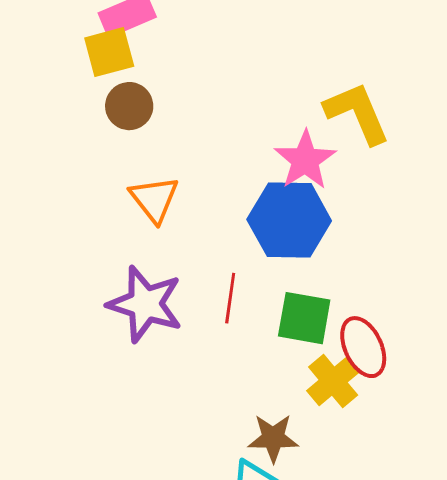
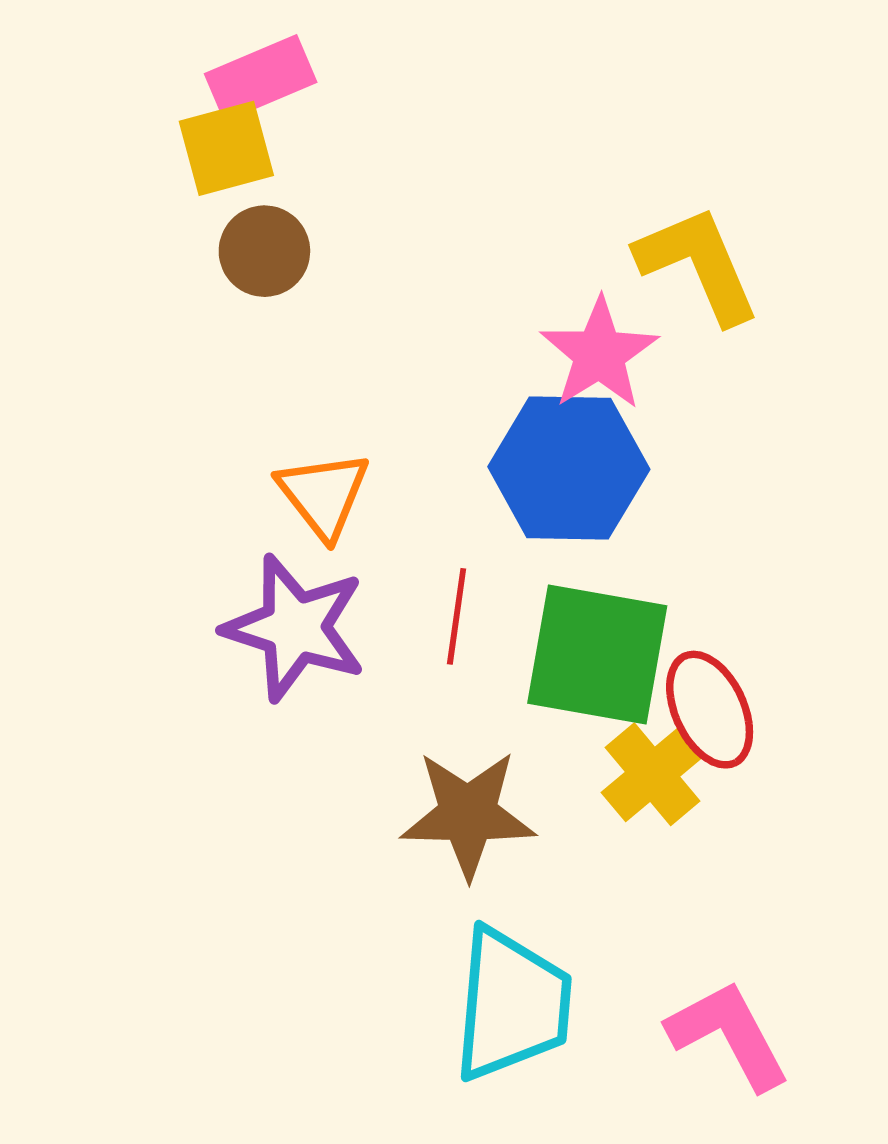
orange triangle: (154, 199) -> (323, 495), moved
green square: (304, 318) -> (597, 654), size x1.4
brown star: (273, 438) -> (468, 814), moved, size x1.4

